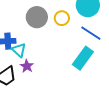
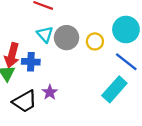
cyan triangle: (19, 50) -> (45, 34), moved

